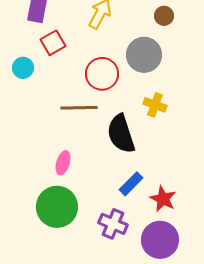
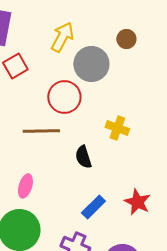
gray circle: (144, 55) -> (91, 64), moved
black semicircle: (121, 134) -> (83, 157), size x0.6
red star: (163, 199) -> (137, 202), moved

